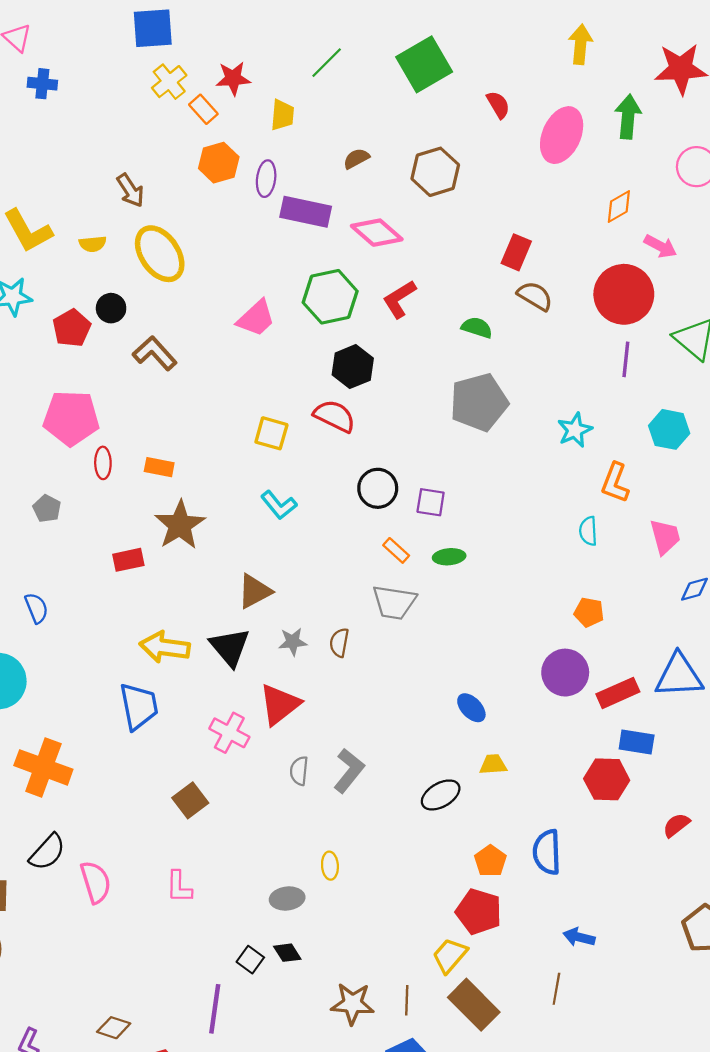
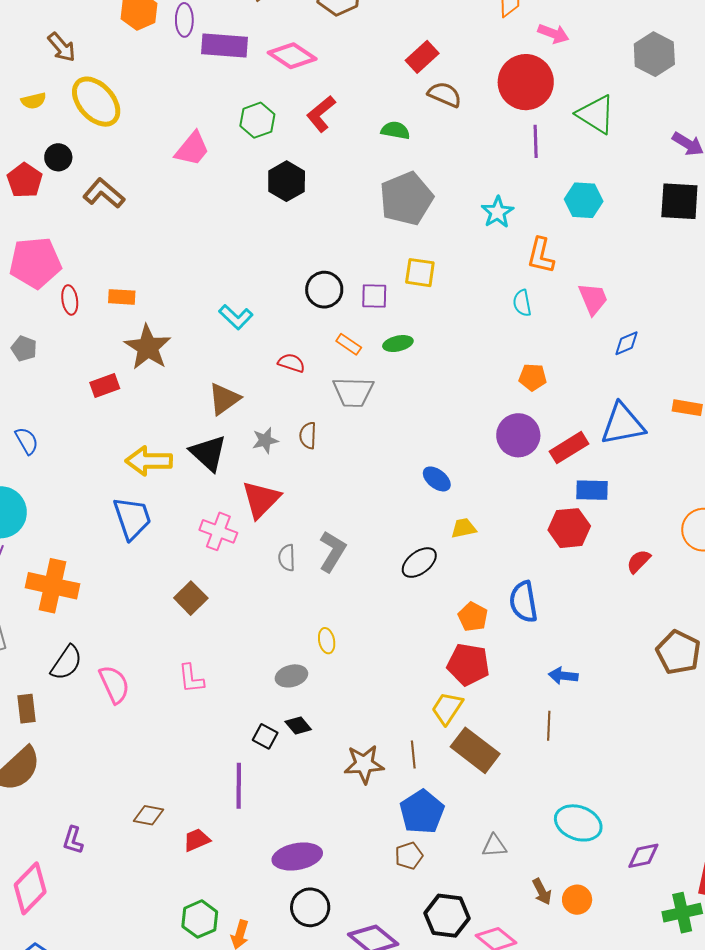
red rectangle: (516, 252) -> (422, 57), turned 32
green hexagon: (330, 297) -> (257, 120), size x0.7
red semicircle: (335, 416) -> (291, 363), moved, size x0.7
yellow square: (271, 433) -> (420, 273), moved

